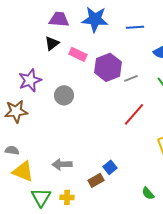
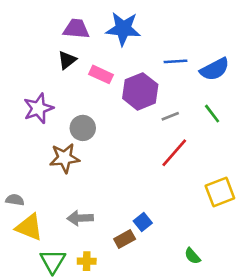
blue line: (135, 27) -> (175, 61), moved
gray line: (131, 78) -> (170, 116), moved
brown star: (16, 111) -> (64, 158), moved

